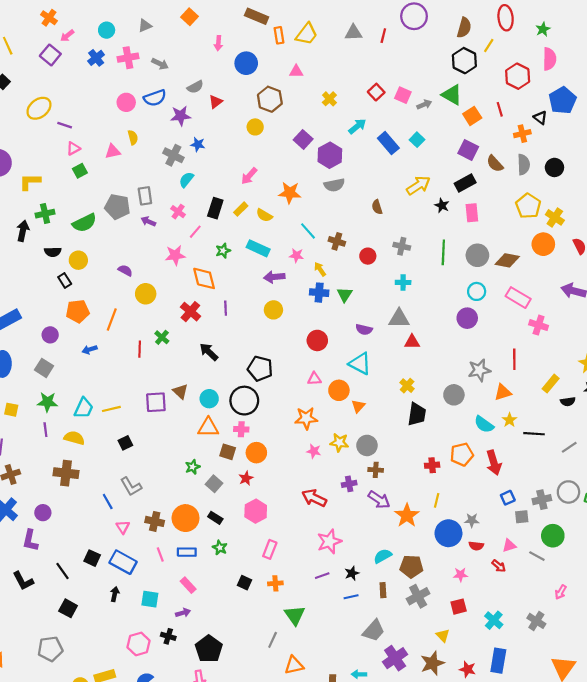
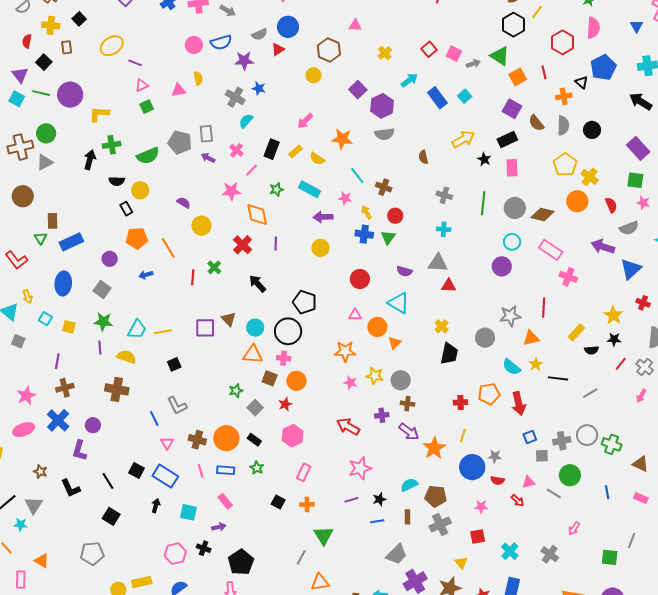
blue circle: (246, 63) -> (288, 27), moved
red circle: (368, 256) -> (395, 216), moved
orange line: (112, 320) -> (168, 248), turned -55

